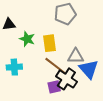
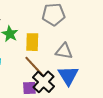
gray triangle: (76, 56) -> (64, 51), moved

